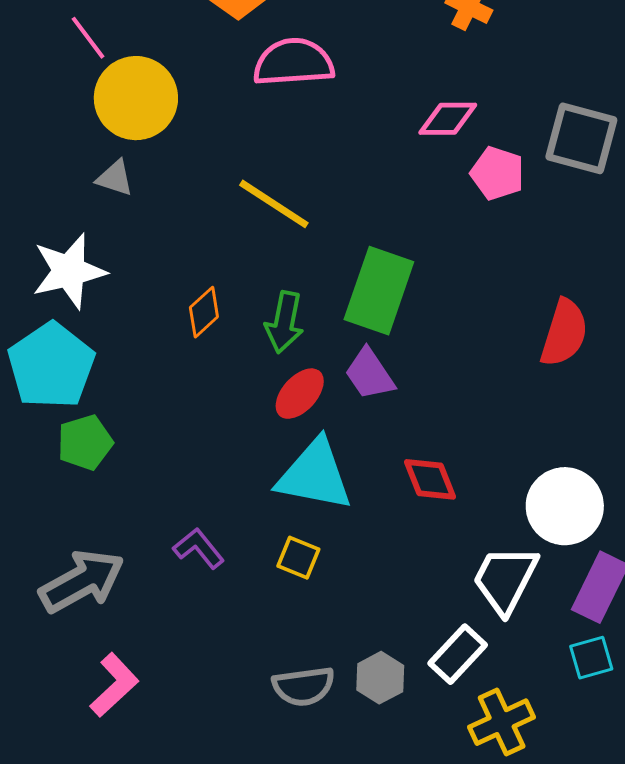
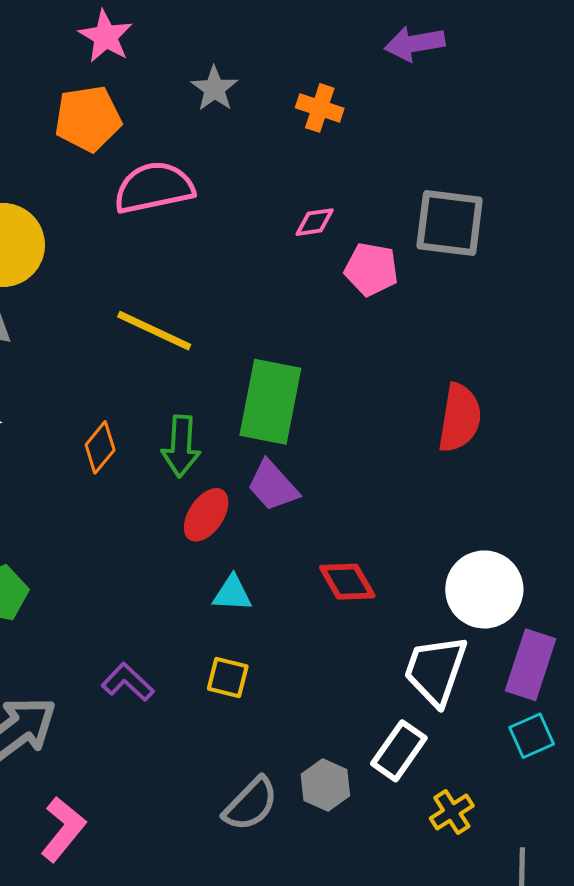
pink diamond: (448, 119) -> (315, 222), size x0.7
cyan triangle: (315, 475) -> (232, 593), size x0.5
gray semicircle: (303, 686) -> (251, 804), turned -30
yellow cross: (502, 722) -> (452, 812), size x0.7

